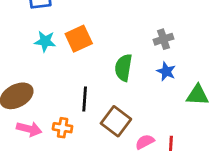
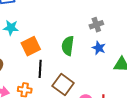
orange square: (79, 39) -> (31, 46), moved

